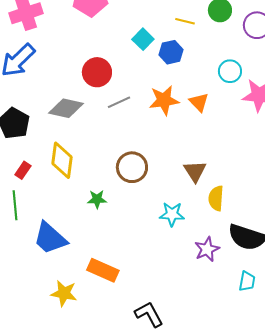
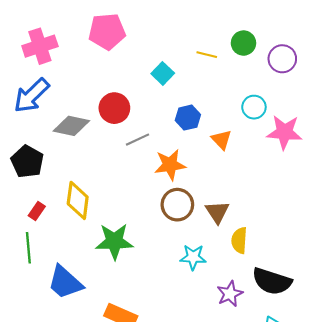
blue hexagon: (171, 52) -> (188, 118), moved
orange star: (164, 100) -> (170, 165), moved
gray diamond: (66, 108) -> (71, 126), moved
brown circle: (132, 167) -> (177, 205), moved
green star: (97, 199) -> (114, 241), size x1.8

